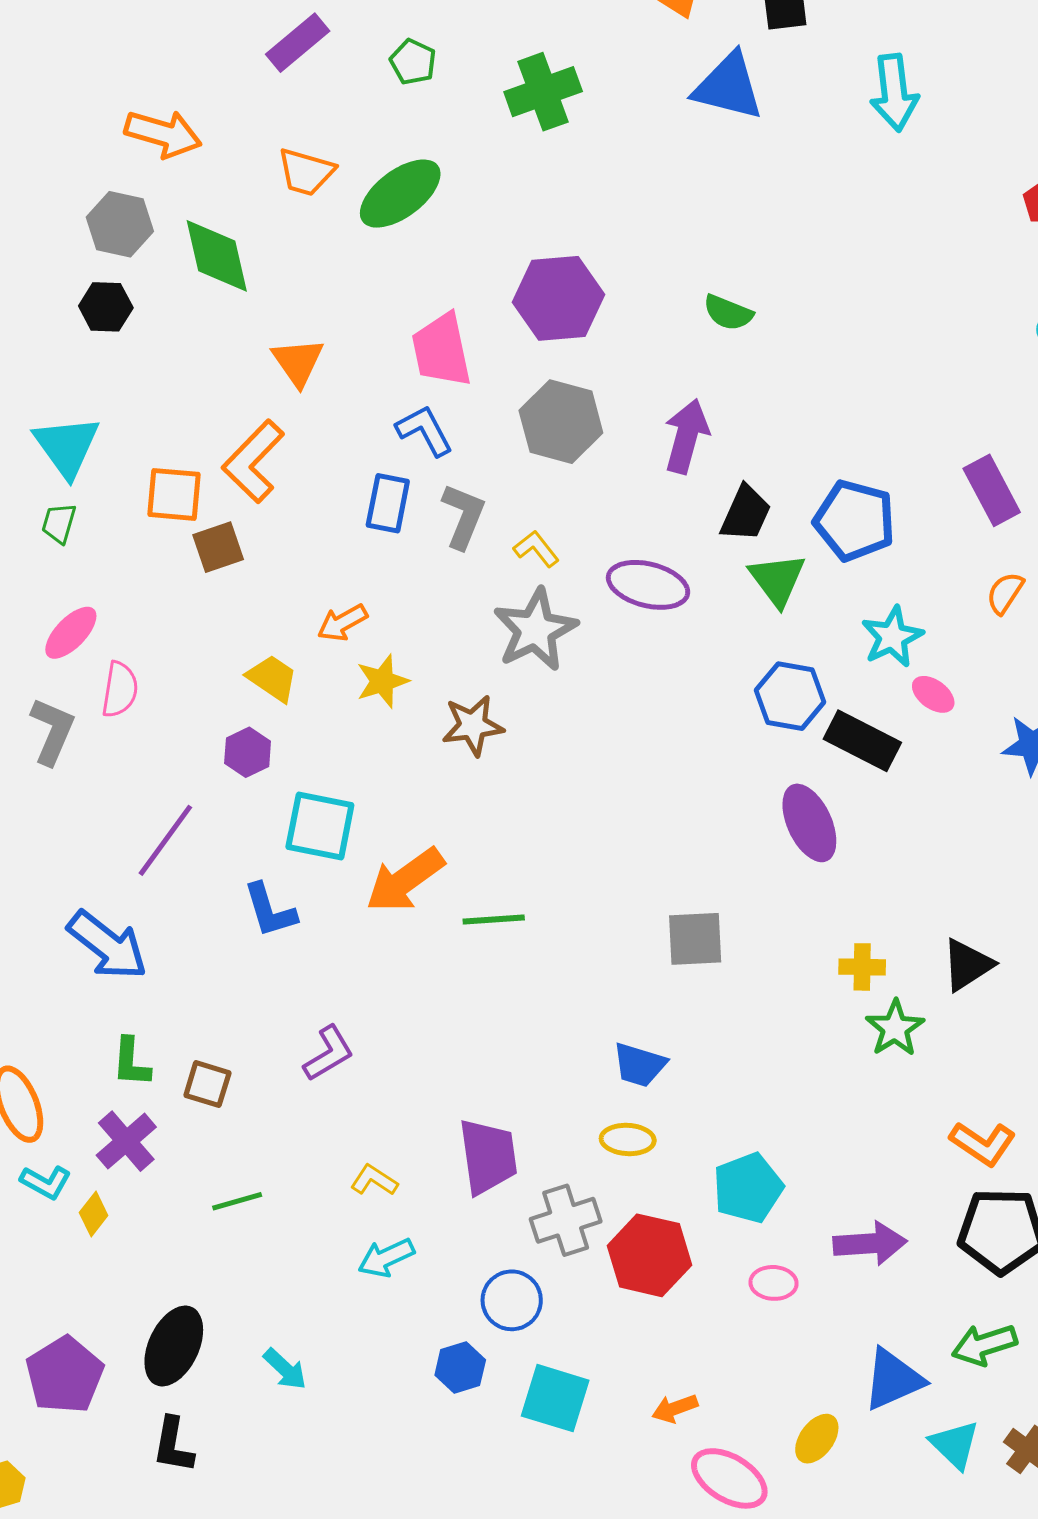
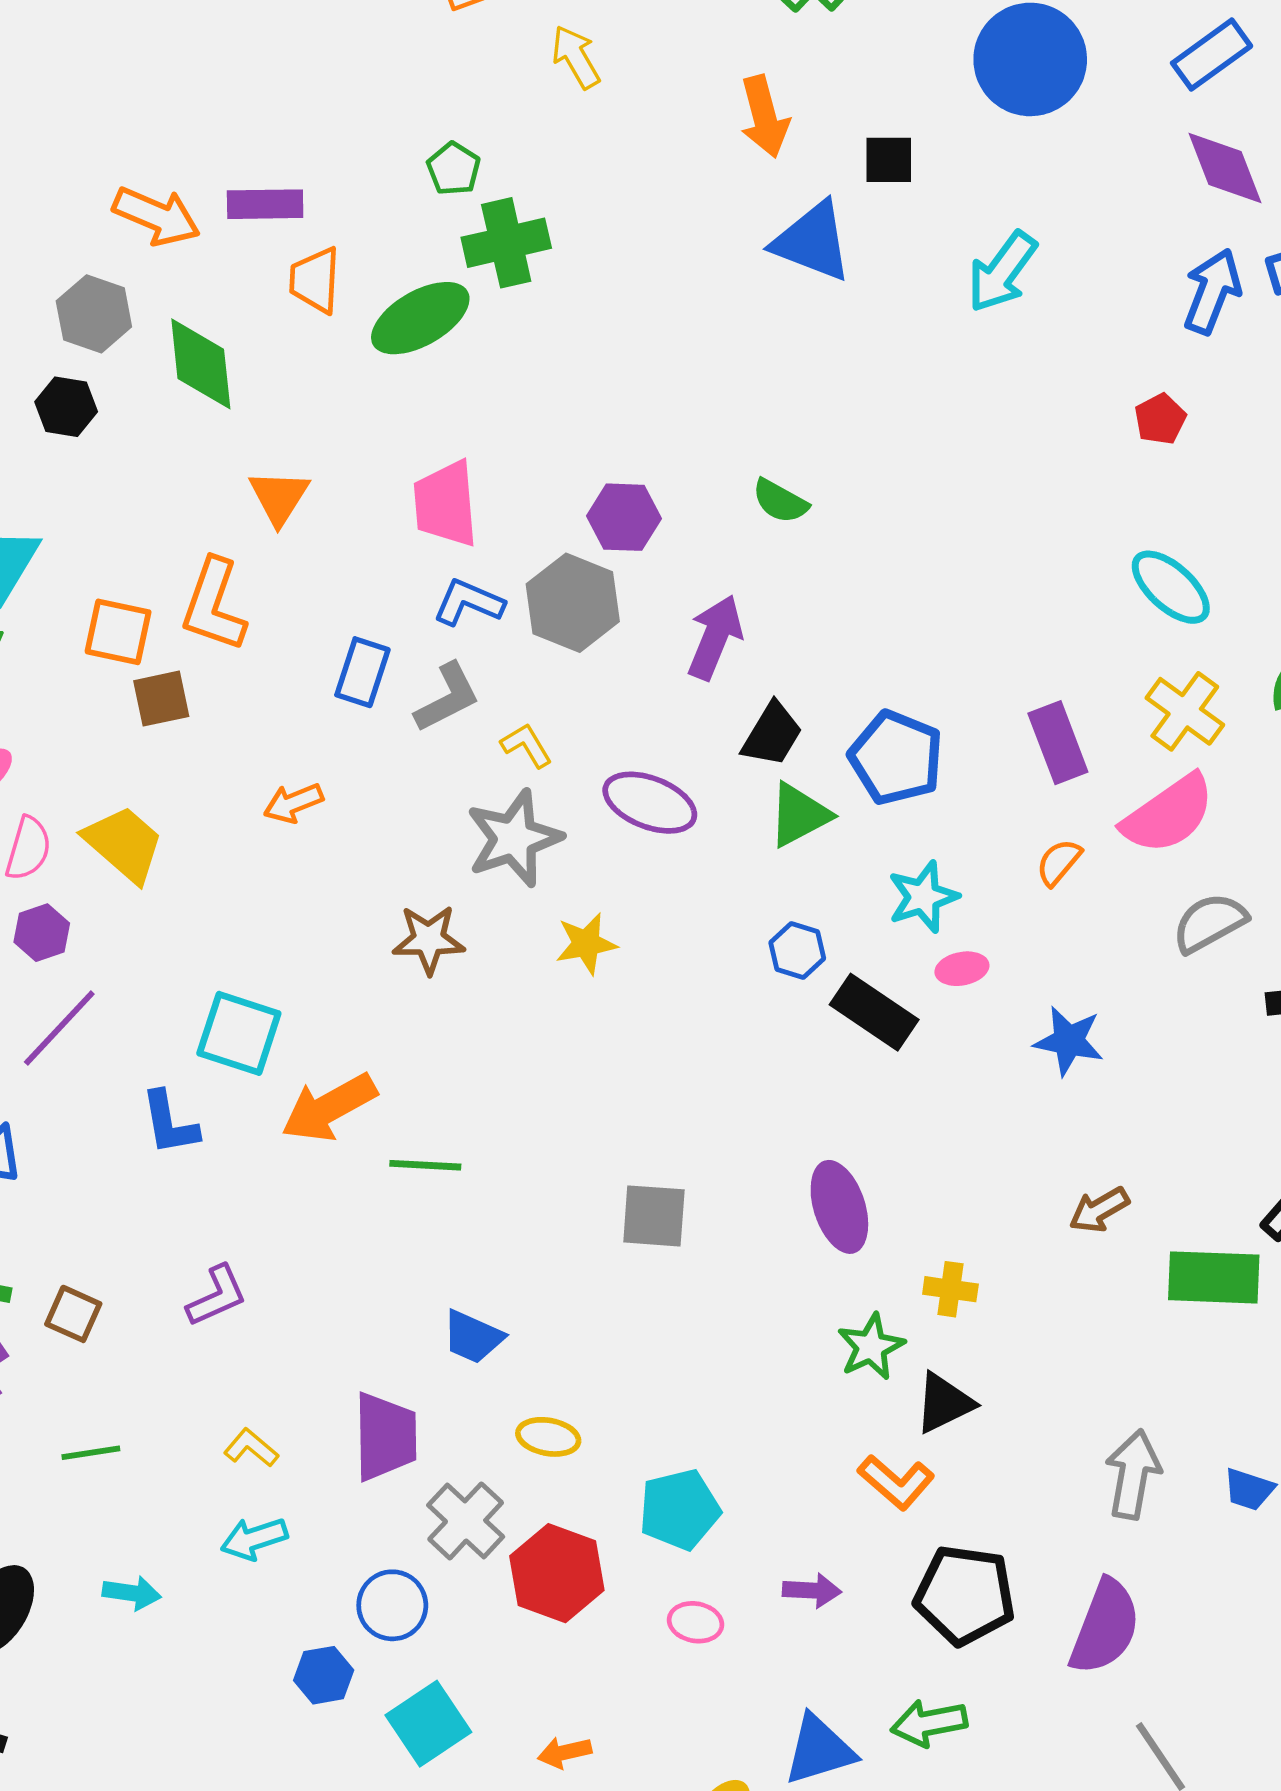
purple rectangle: (298, 43) -> (265, 204), moved, turned 32
green cross: (543, 92) -> (506, 243), moved
cyan arrow: (894, 93) -> (1002, 272), turned 36
orange trapezoid: (306, 172) -> (315, 280), turned 70
purple hexagon: (558, 298) -> (624, 517), moved, size x0.7
blue L-shape: (425, 431) -> (469, 602), moved, turned -46
orange L-shape: (253, 461) -> (214, 605), turned -32
gray L-shape: (463, 516) -> (447, 698), turned 34
green triangle: (777, 580) -> (799, 815), turned 32
yellow trapezoid: (272, 678) -> (124, 844), moved, size x1.4
yellow star: (382, 681) -> (586, 944), moved
pink ellipse: (933, 694) -> (962, 969), turned -54
blue hexagon: (790, 696) -> (797, 950), size x0.7
purple hexagon: (248, 752) -> (42, 933), moved
purple ellipse: (809, 823) -> (839, 1207), moved
black triangle: (967, 965) -> (944, 1403), moved
yellow cross: (862, 967) -> (950, 1289), moved
blue trapezoid: (639, 1065) -> (473, 1337), moved
orange L-shape: (983, 1144) -> (896, 1482), moved
gray cross: (566, 1220) -> (466, 1521), turned -36
purple arrow: (870, 1243) -> (812, 1591), size x0.7
cyan arrow: (285, 1369) -> (132, 1593), moved, turned -42
cyan square: (555, 1398) -> (428, 1724), turned 32

